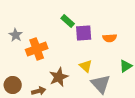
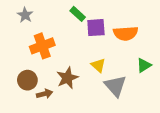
gray star: (16, 35) -> (25, 15), moved
orange semicircle: (110, 38) -> (126, 33), size x1.5
brown circle: (13, 85) -> (27, 80), moved

